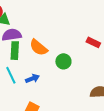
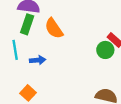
green circle: (63, 61) -> (105, 50), moved

